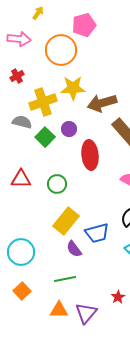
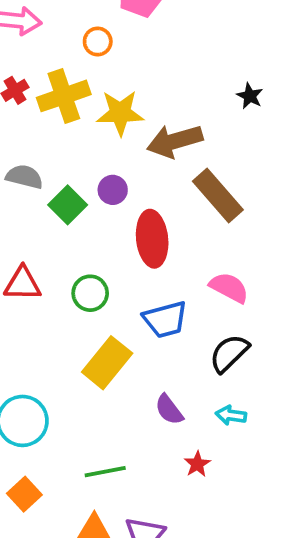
orange circle: (61, 50) -> (98, 41), size x0.5
yellow cross: (43, 102) -> (64, 96), moved
blue trapezoid: (97, 233) -> (165, 319), moved
purple semicircle: (74, 249) -> (169, 410), moved
red star: (118, 297) -> (197, 464), moved

